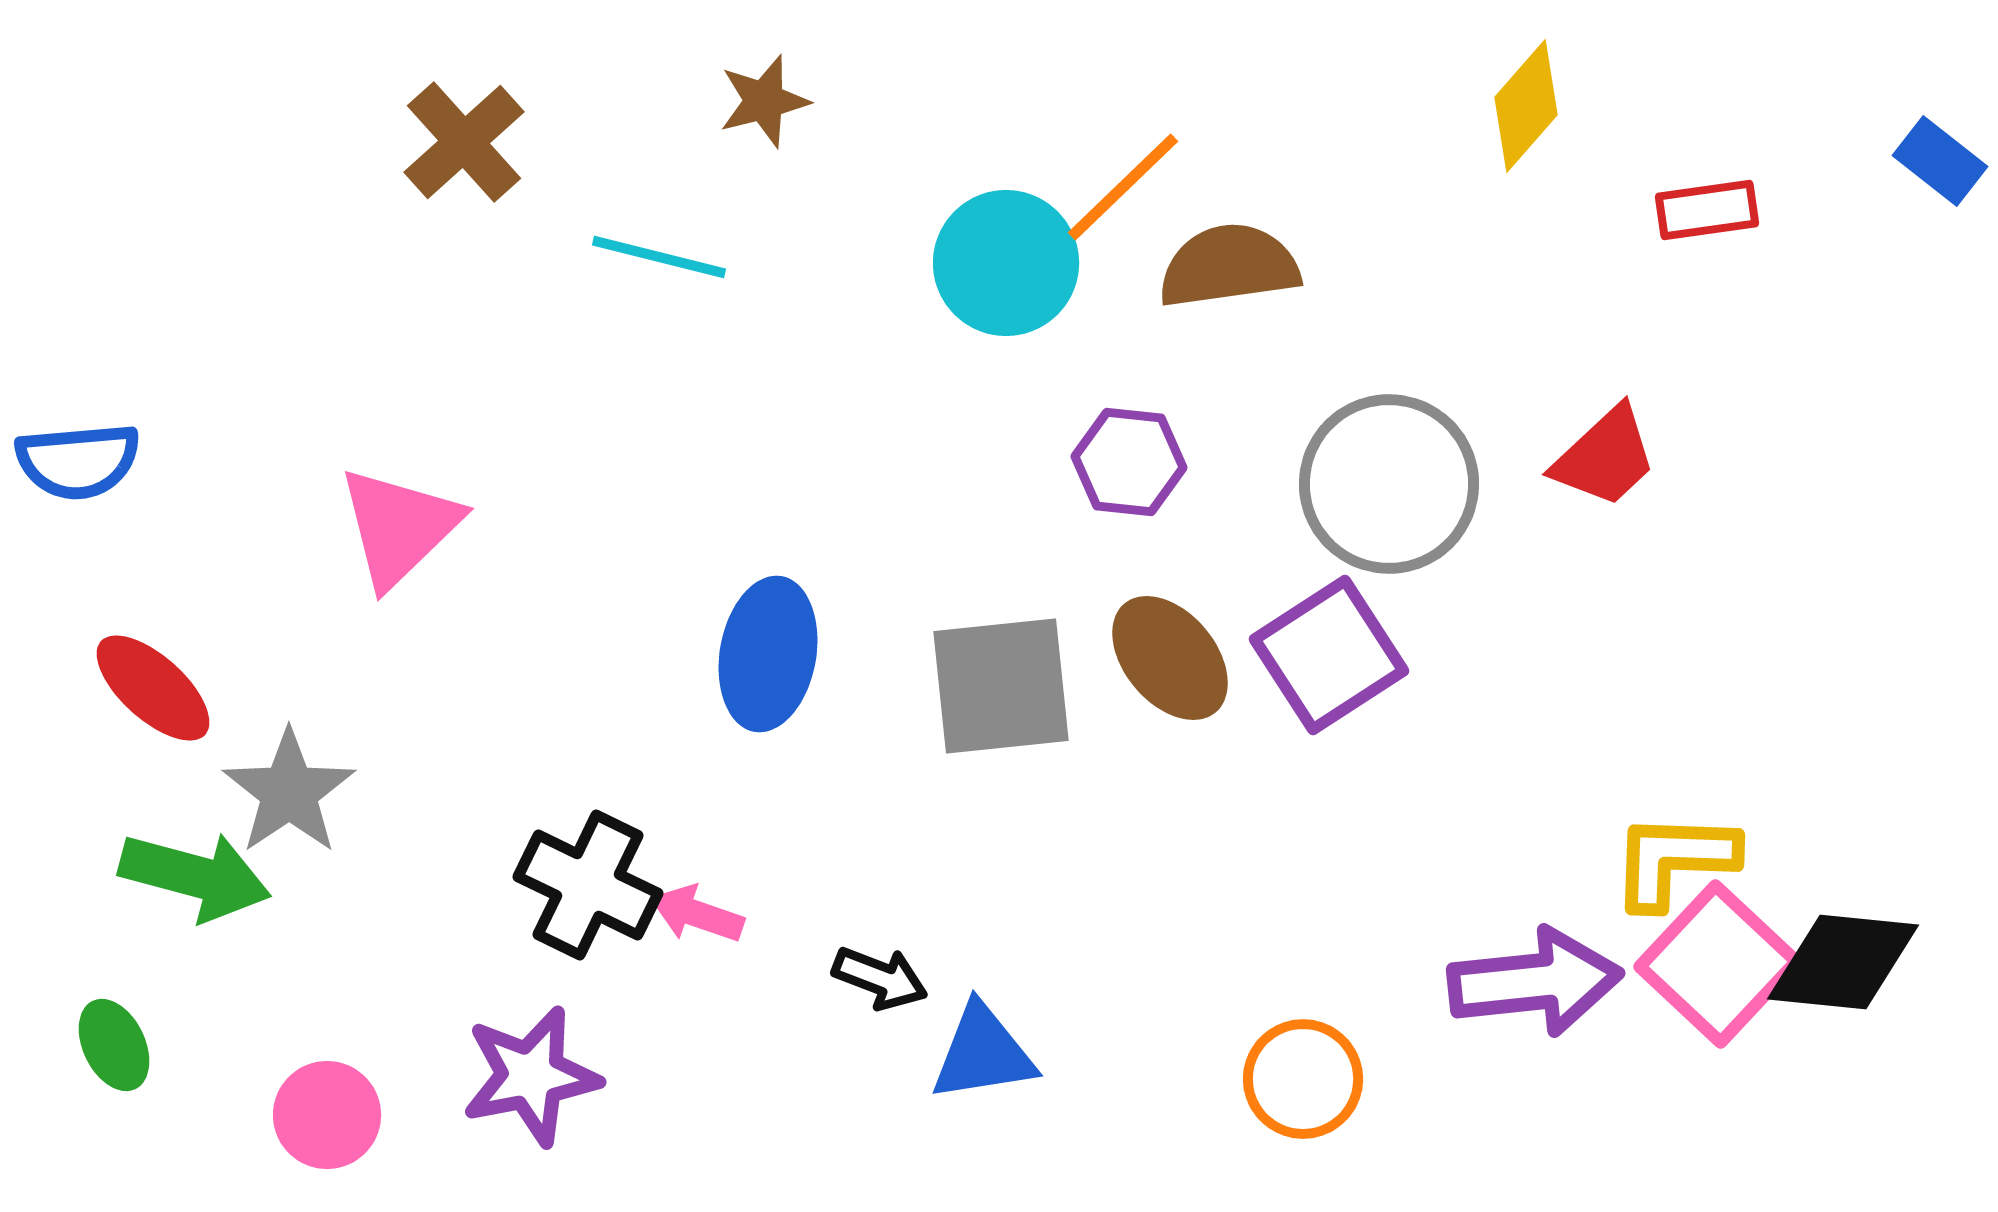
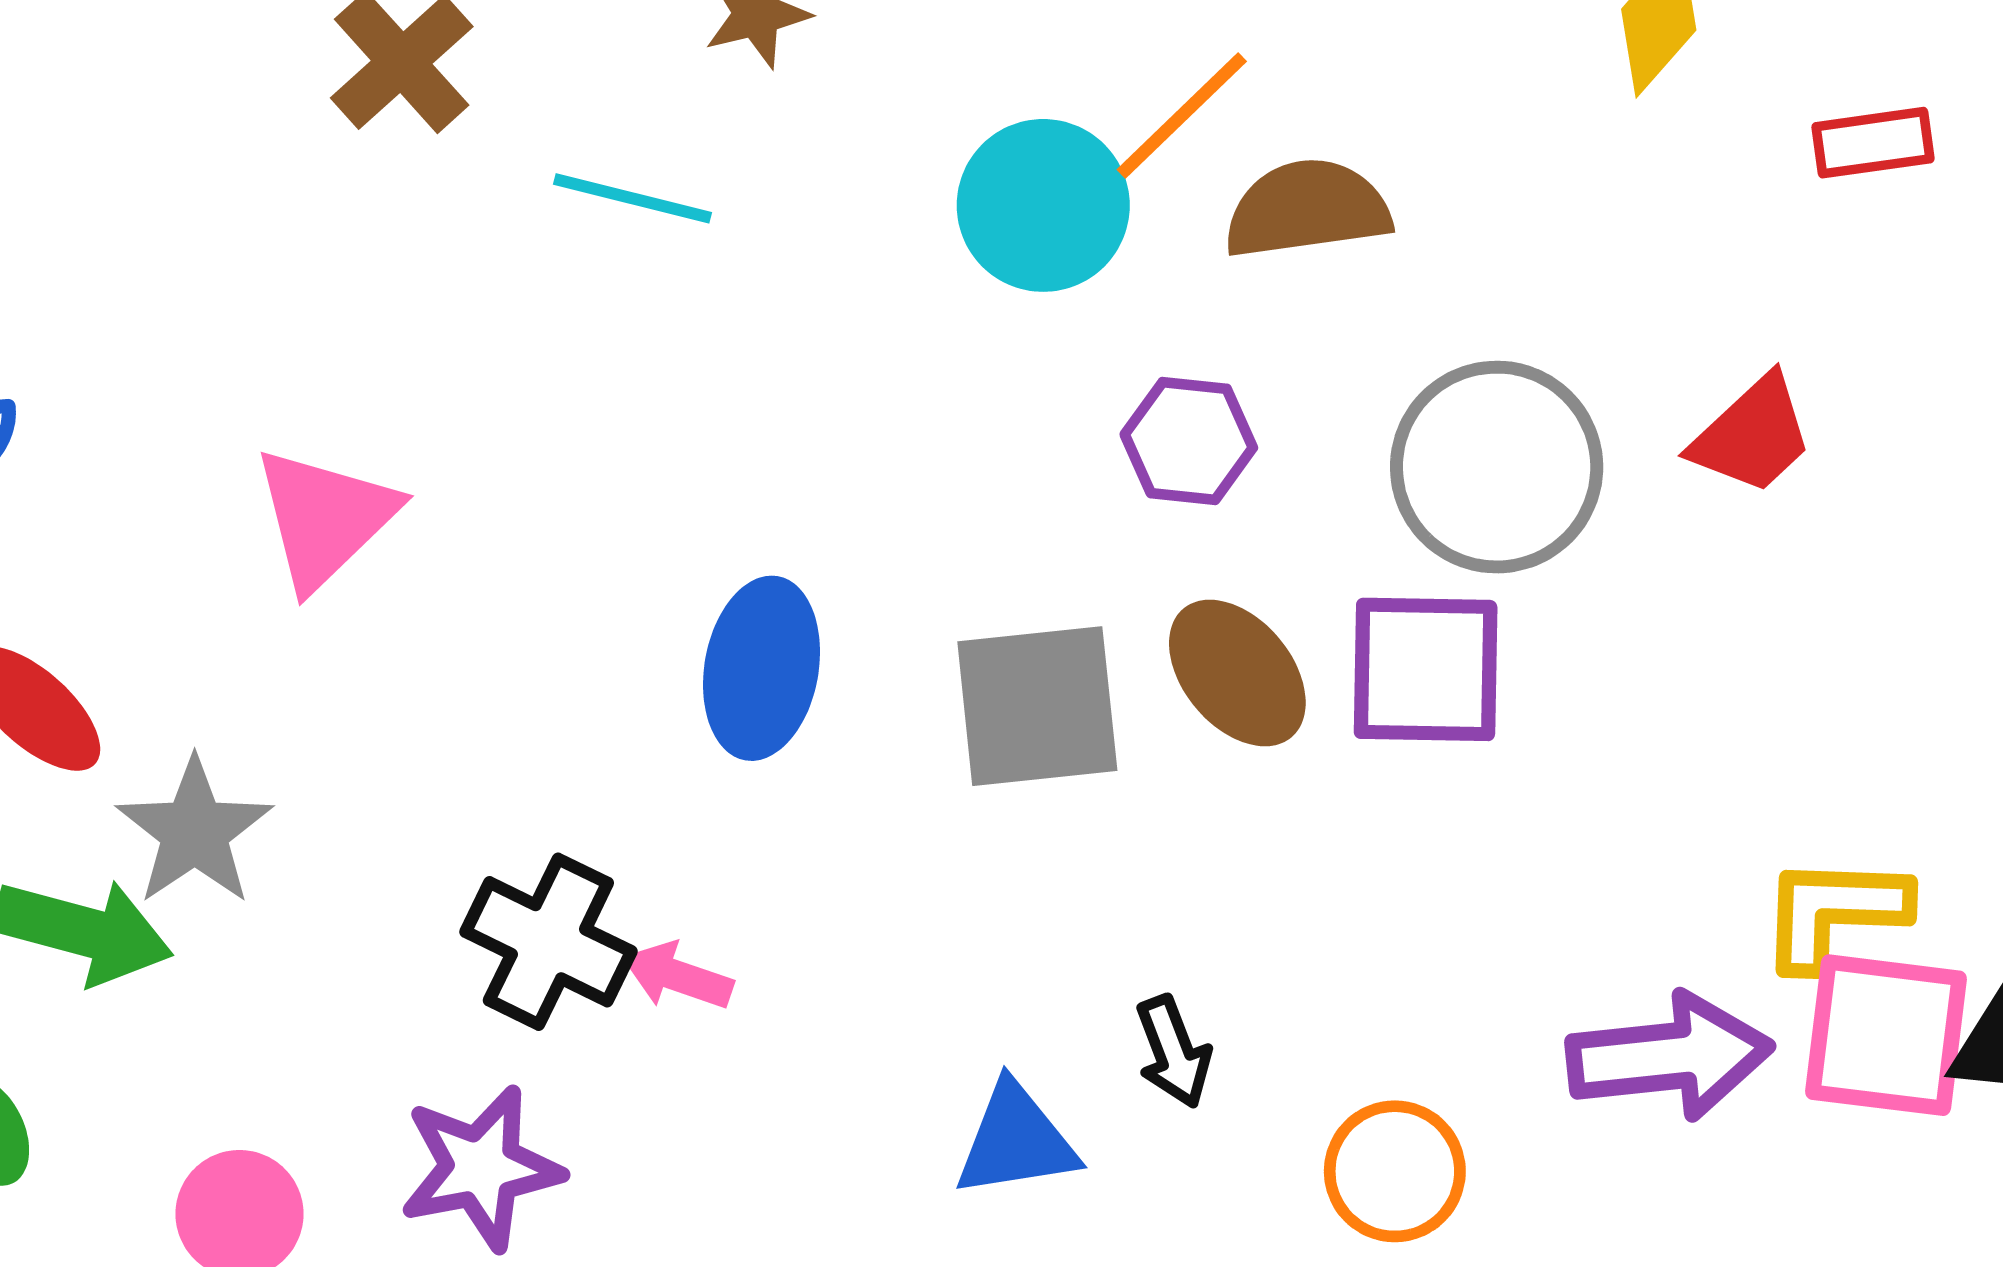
purple square: (1329, 655) -> (1426, 669), turned 34
pink square: (1718, 964) -> (1886, 1035), turned -36
black arrow: (880, 978) -> (1173, 1052), moved, turned 48

